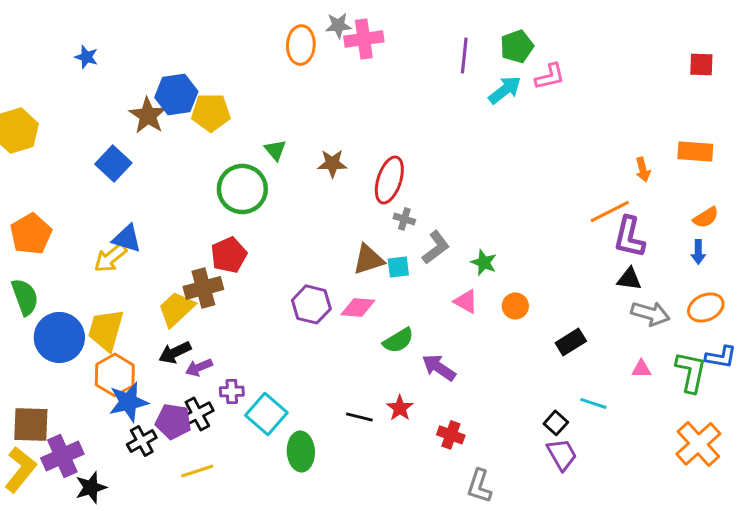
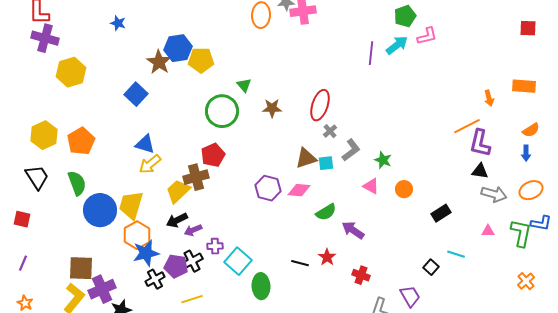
purple line: (464, 56) -> (371, 53), moved
brown star: (332, 163) -> (272, 108), moved
gray cross: (404, 219) -> (330, 131), turned 32
yellow arrow: (110, 258) -> (150, 164), moved
orange cross: (698, 444) -> (526, 281), size x0.6
purple trapezoid: (562, 454) -> (410, 296), moved

